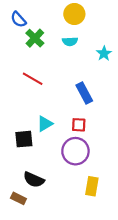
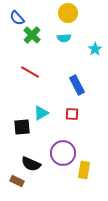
purple circle: (75, 151) -> (63, 153), moved

